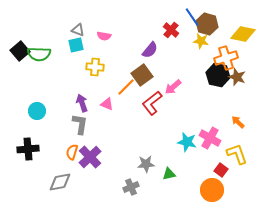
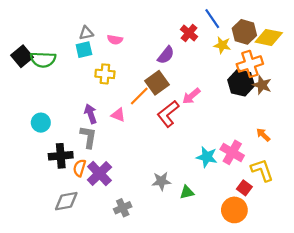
brown hexagon: (207, 24) -> (244, 32), moved
gray triangle: (78, 30) -> (86, 33), turned -32
black cross: (28, 149) -> (61, 156), moved
gray cross: (131, 187) -> (123, 208), moved

